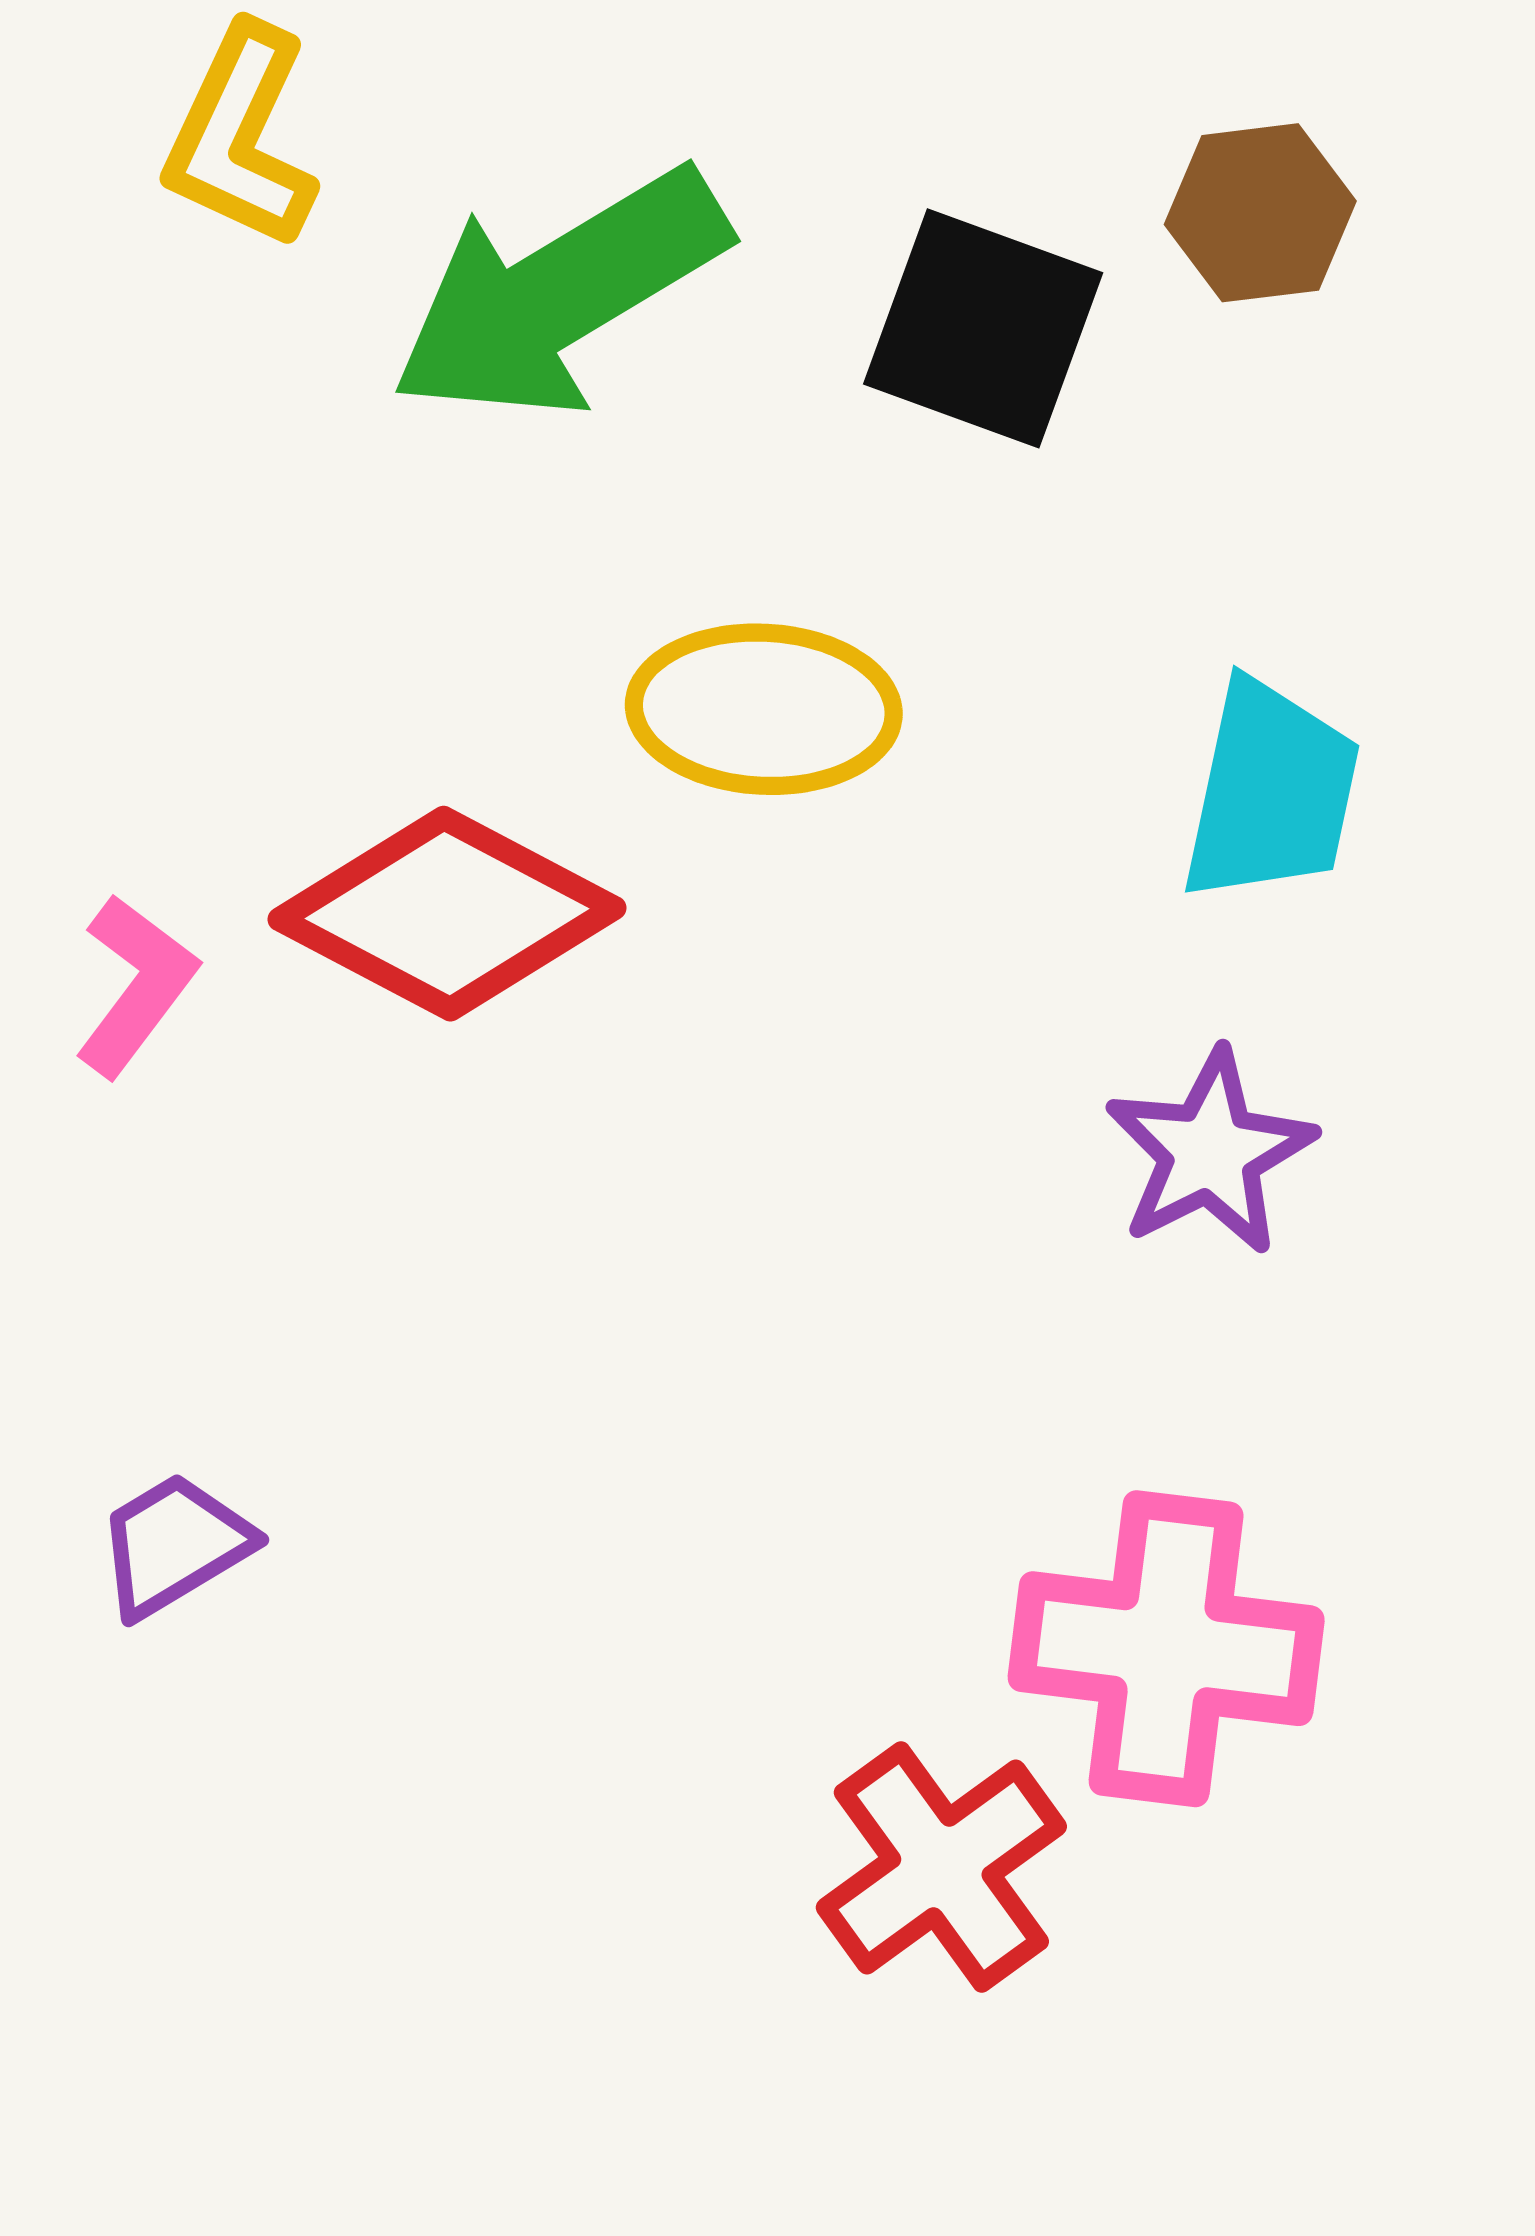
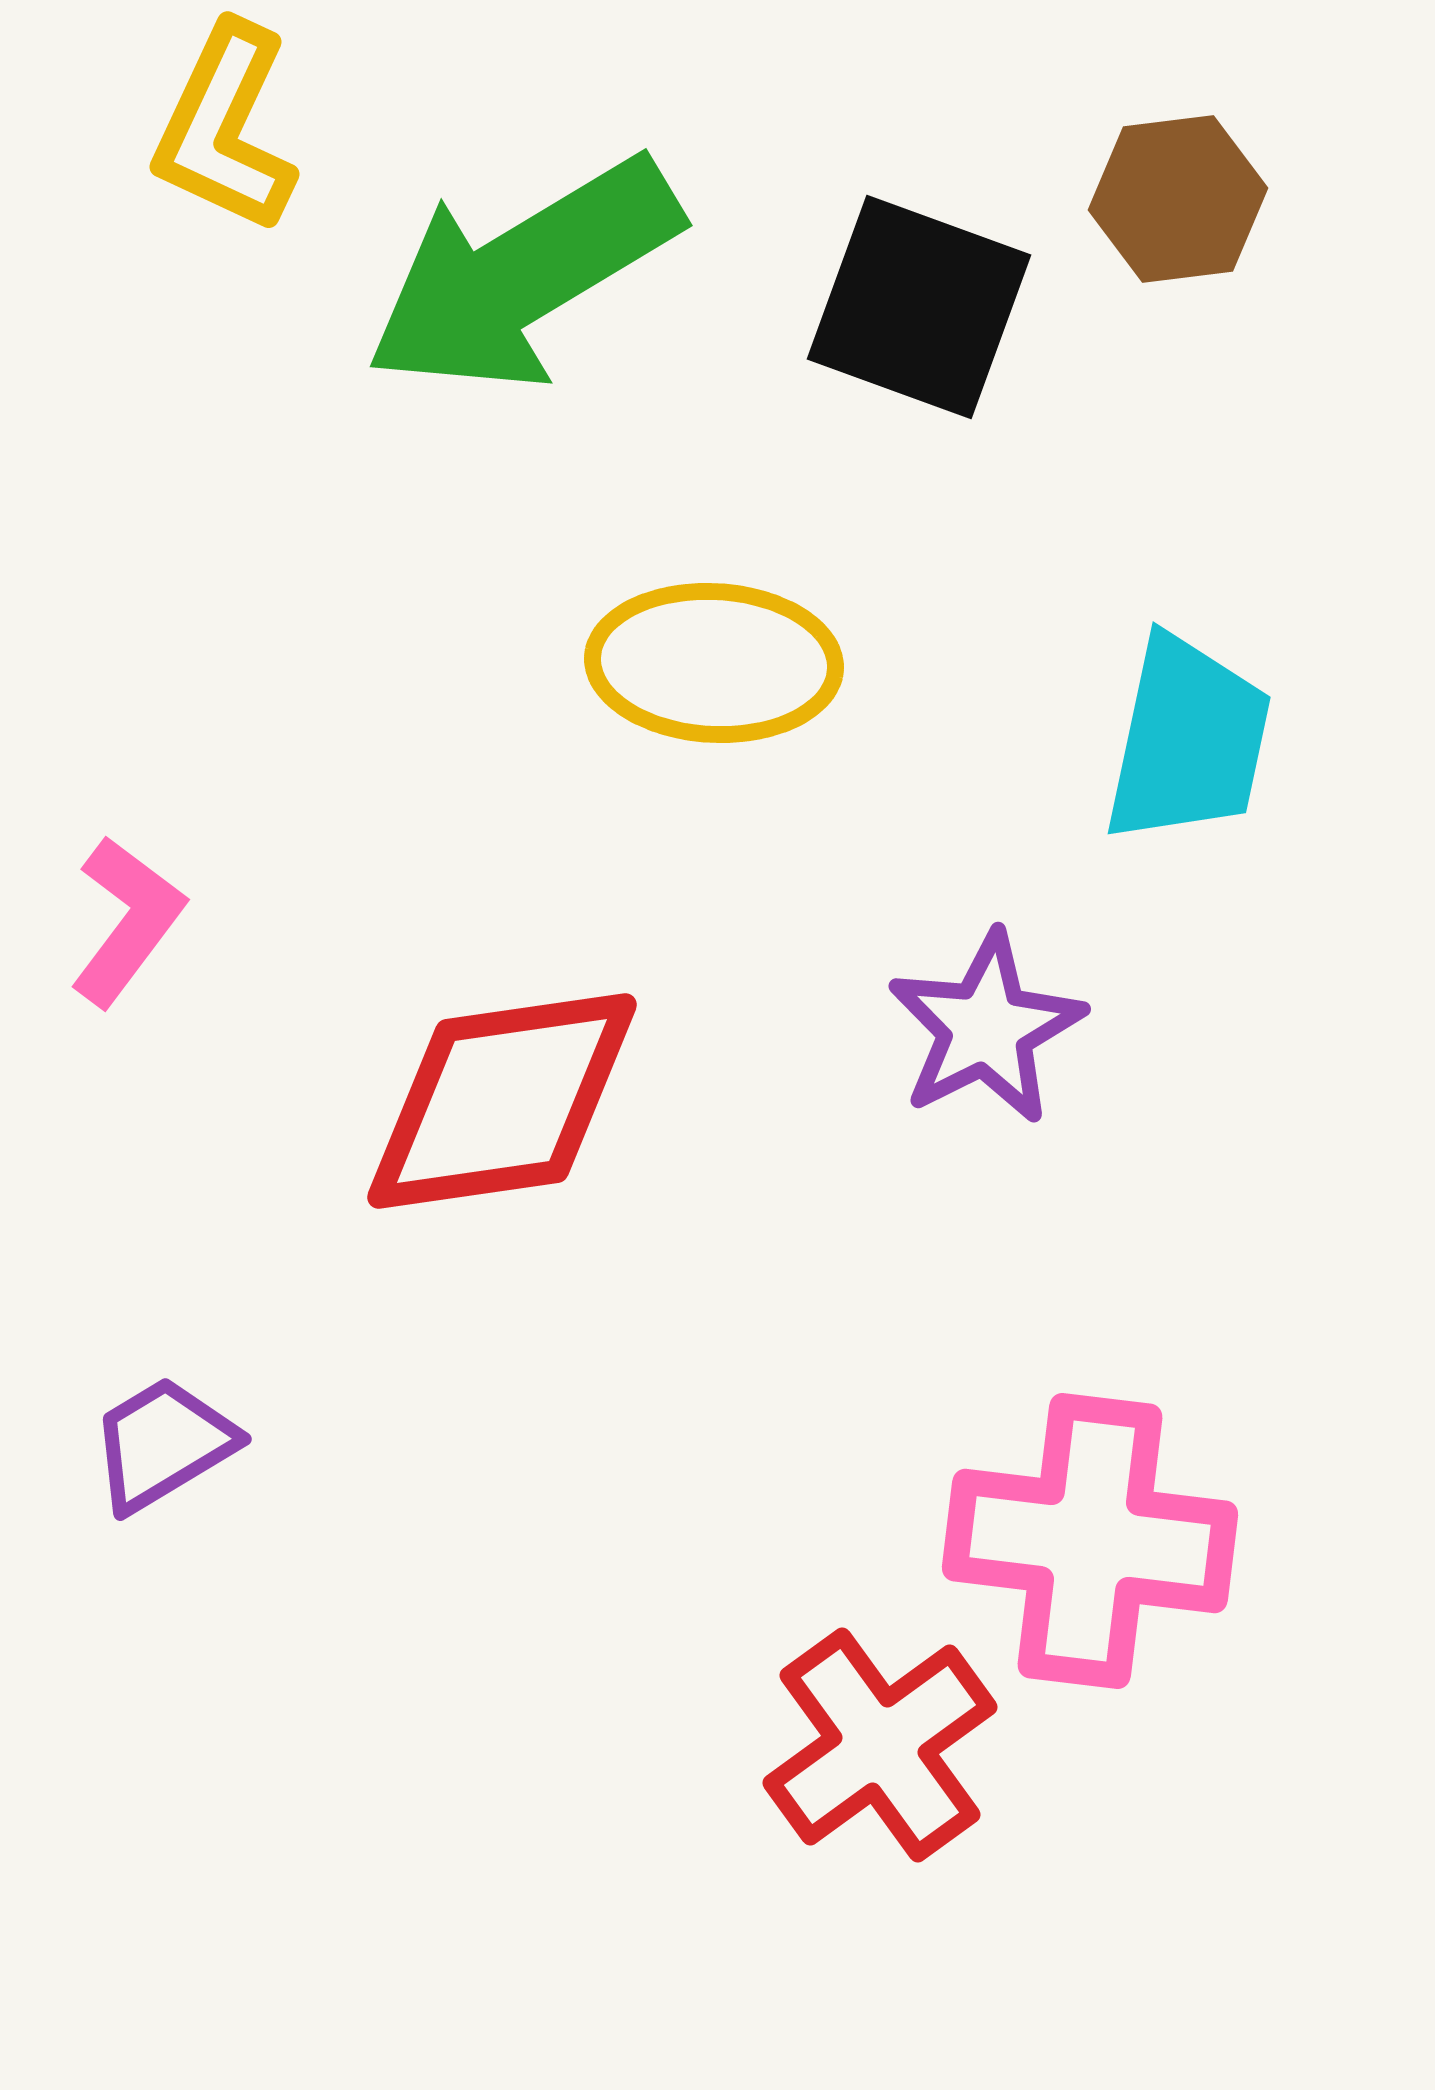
red diamond: (447, 914) -> (502, 1101), moved, turned -36
purple star: (1210, 1152) -> (986, 1028), moved

